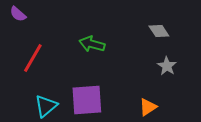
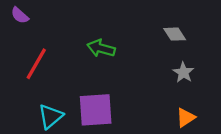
orange triangle: (148, 107) -> (186, 118), moved

